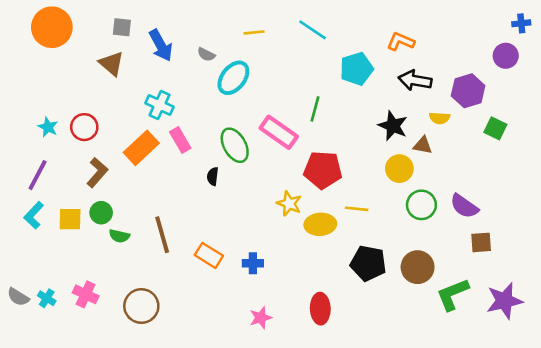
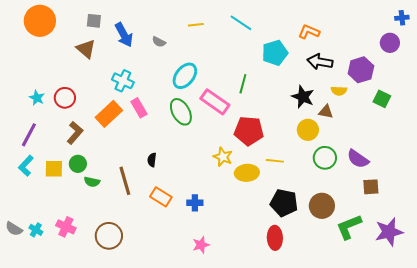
cyan ellipse: (233, 78) -> (185, 76), moved
black semicircle: (213, 176) -> (152, 160), moved
red ellipse: (320, 309) -> (275, 238), moved

